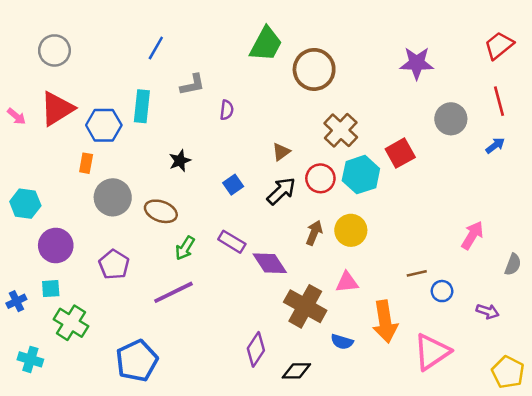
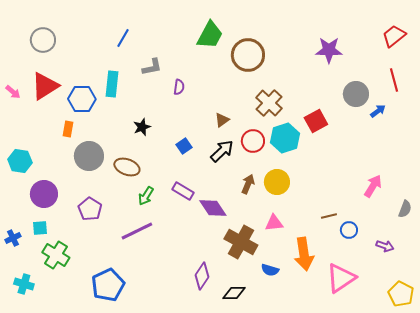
blue arrow: (495, 145) -> (378, 111), moved

